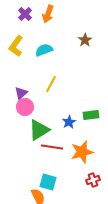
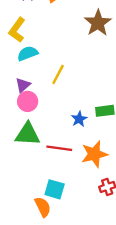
brown star: (85, 40) -> (98, 23), size x1.6
cyan semicircle: (44, 50) -> (28, 53), moved
green triangle: (39, 130) -> (28, 134), moved, turned 35

